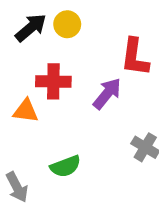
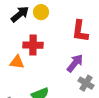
purple arrow: (107, 94) -> (75, 63), moved

